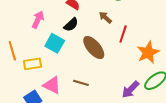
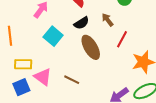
black semicircle: (71, 25) -> (81, 23), moved
yellow rectangle: (33, 64) -> (23, 64), moved

